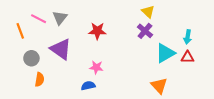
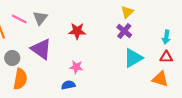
yellow triangle: (148, 12) -> (127, 12), turned 32
cyan triangle: (165, 53) -> (133, 58), moved
orange semicircle: (40, 80) -> (20, 79), size x1.5
orange triangle: (159, 86) -> (160, 79), moved, turned -30

